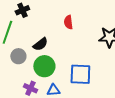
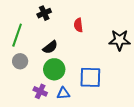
black cross: (22, 10) -> (44, 13), moved
gray circle: (18, 56) -> (20, 61), moved

